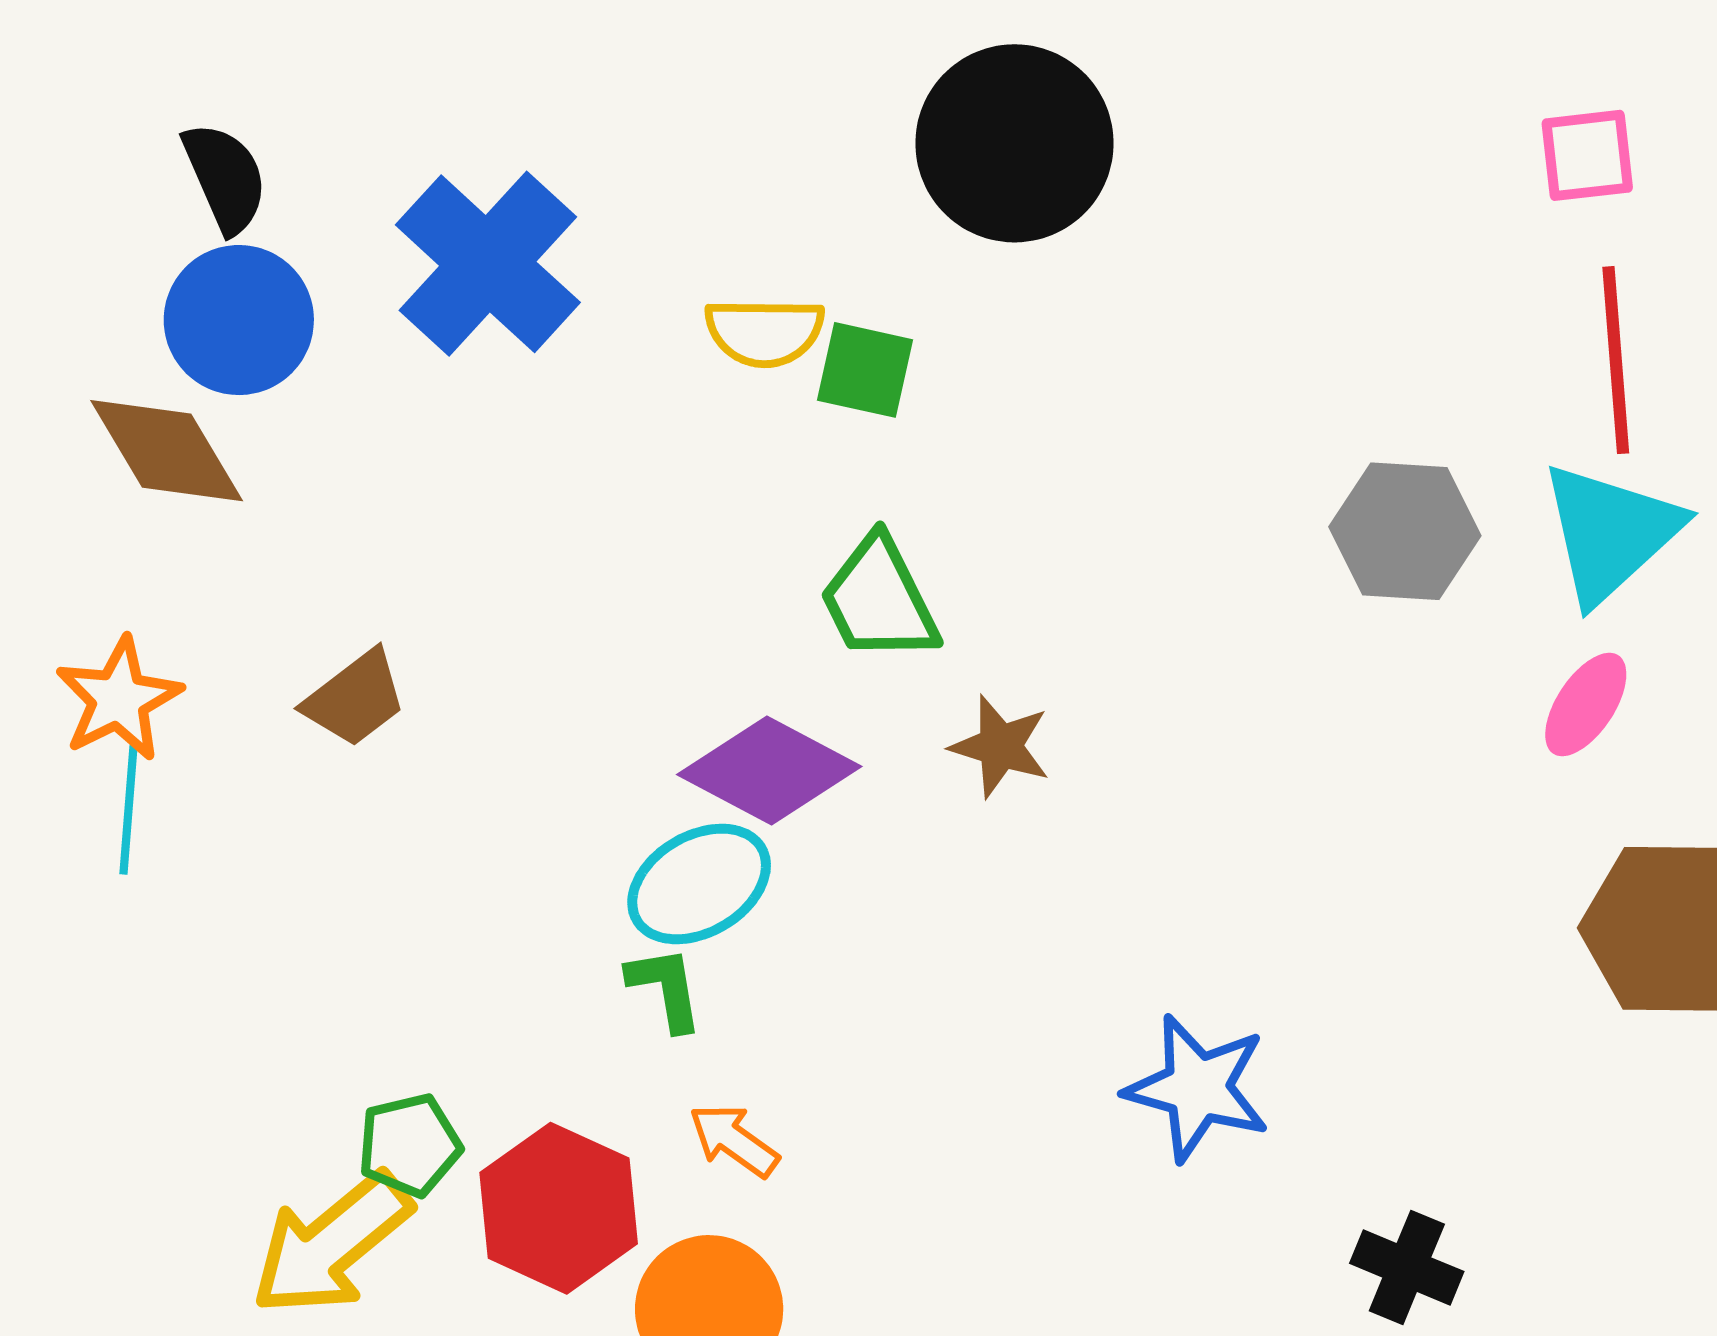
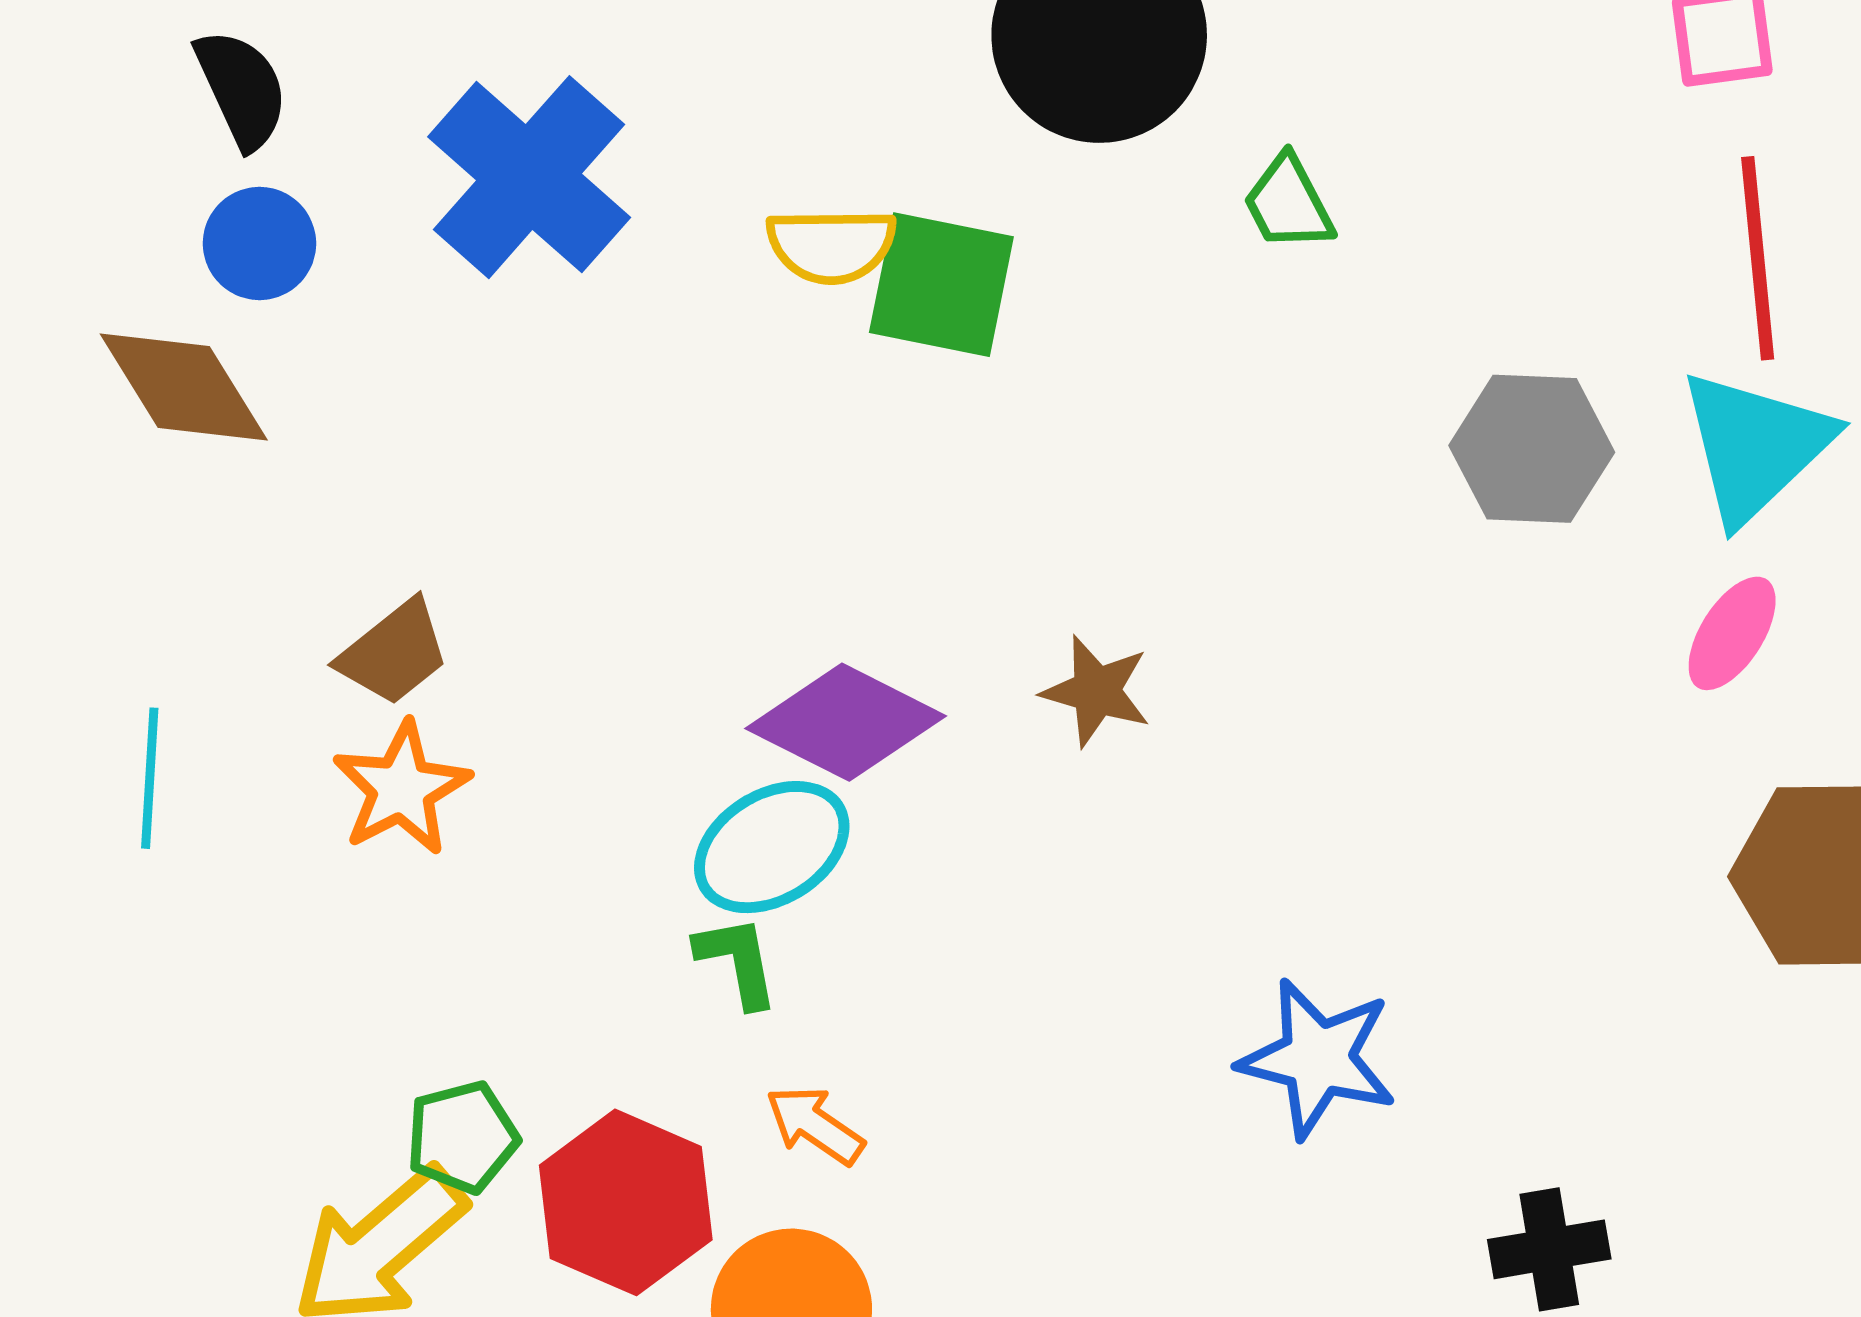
blue circle: (239, 320) -> (259, 243), size x0.7
green square: (865, 370) -> (941, 285), size x1.4
green trapezoid: (879, 599) -> (1288, 203), moved, size x0.7
orange star: (119, 699) -> (402, 788), moved
black cross: (1407, 1267) -> (1549, 1249), turned -31

